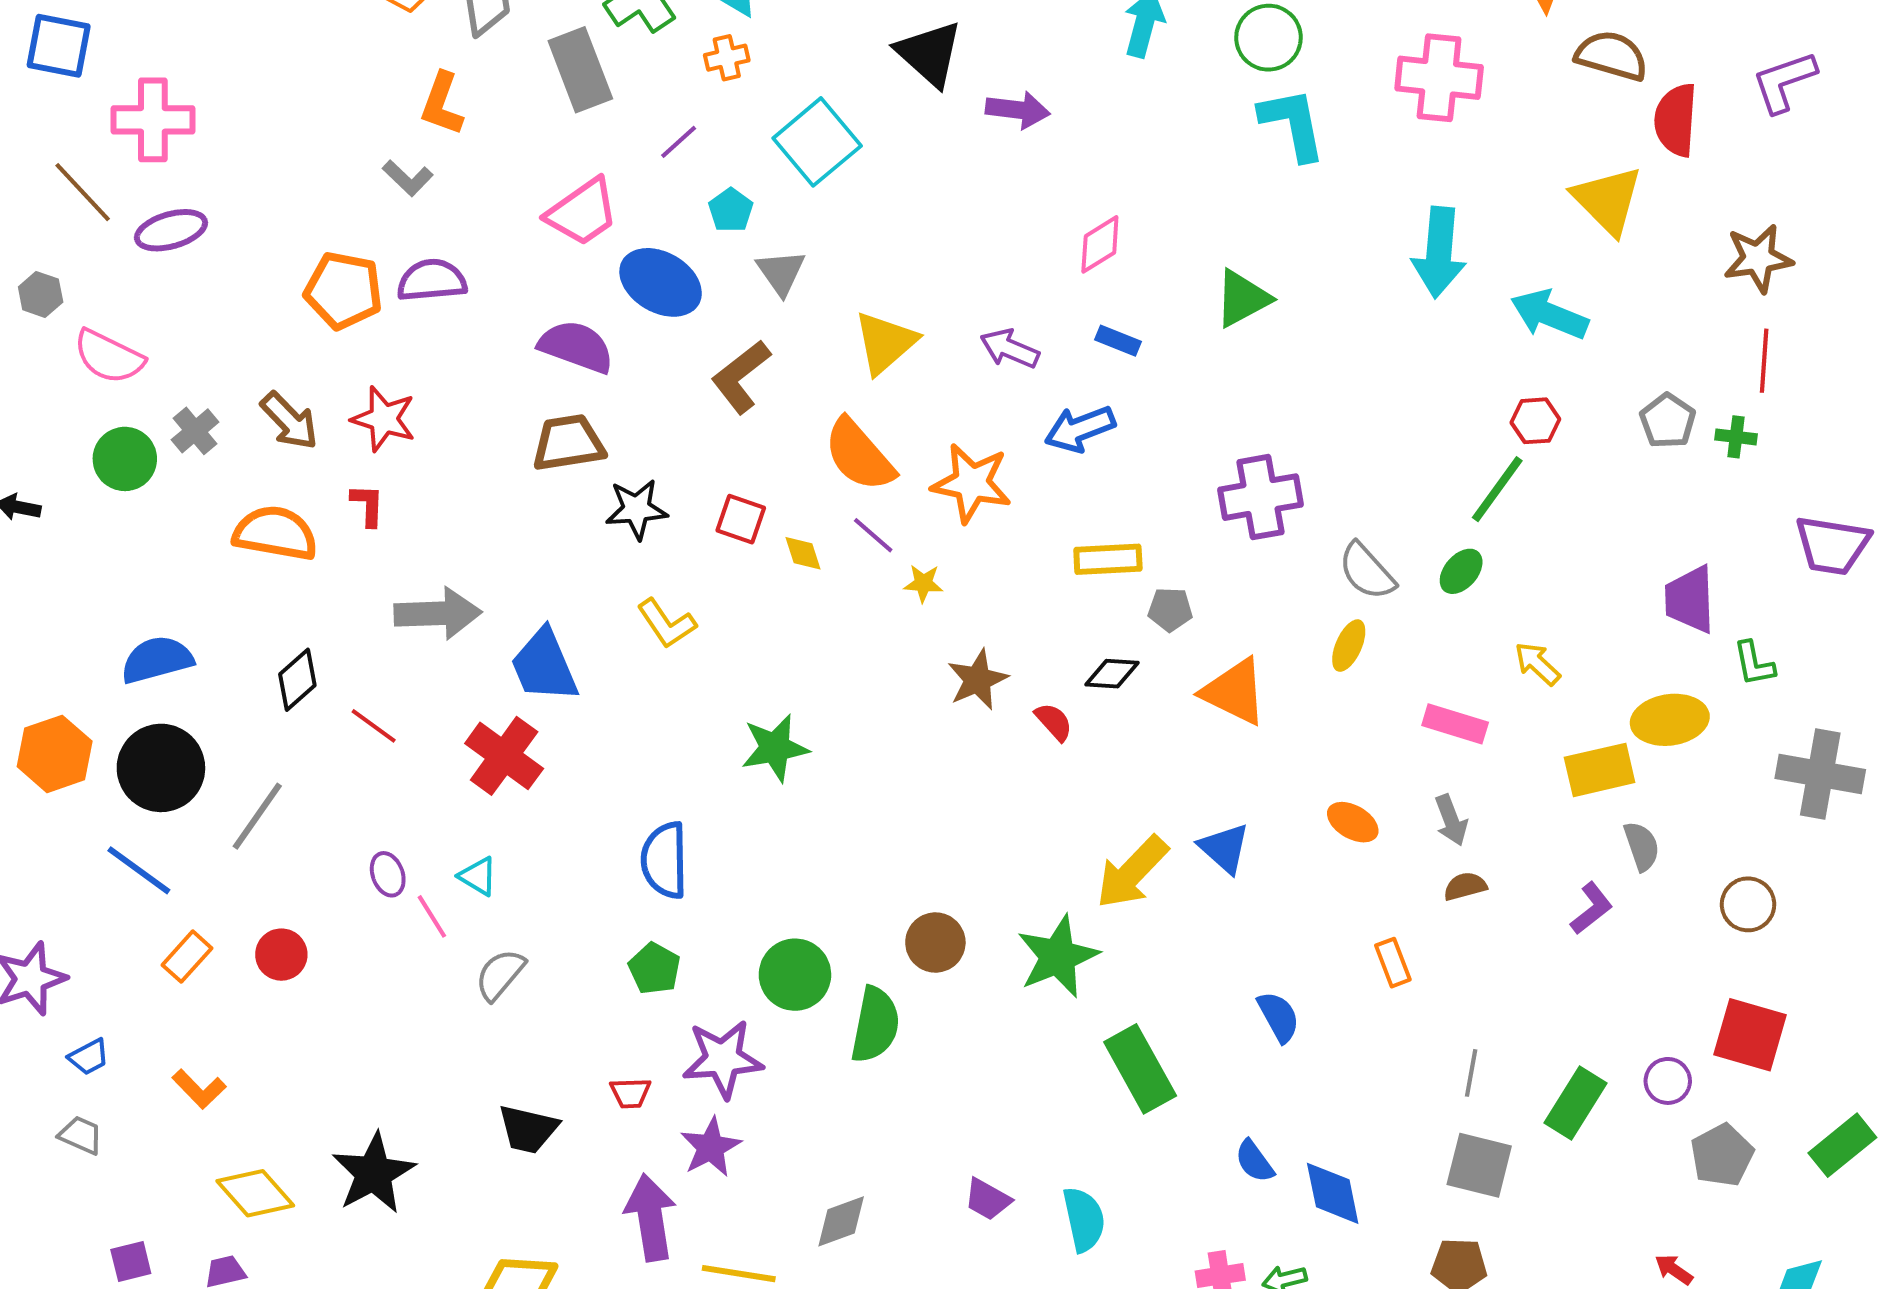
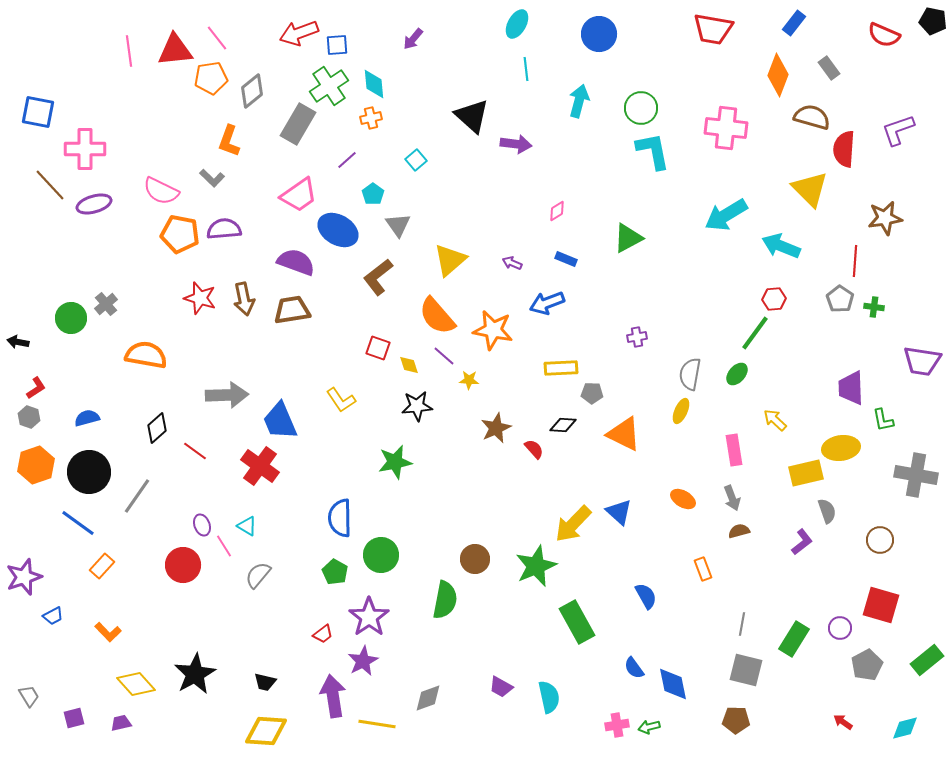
gray rectangle: (580, 70) -> (298, 124), turned 51
cyan square: (817, 142) -> (416, 160), size x0.5
pink diamond: (1100, 244) -> (557, 211), size x0.7
cyan arrow: (1439, 252) -> (726, 215), turned 54
gray hexagon: (41, 294) -> (29, 417), moved
purple arrow: (1010, 349) -> (512, 263), size x0.7
pink semicircle: (109, 357) -> (161, 191), moved
red line: (1764, 361) -> (855, 261), moved
brown arrow: (289, 421) -> (244, 299), moved, turned 32
purple cross: (1260, 497) -> (637, 337), size x0.5
red L-shape: (368, 505) -> (36, 388), moved, turned 55
black star: (636, 509) -> (417, 406), moved
gray semicircle: (1367, 571) -> (690, 374), turned 52
blue semicircle: (157, 660) -> (87, 418), size x0.7
pink rectangle: (1455, 724) -> (734, 450), turned 64
red circle: (281, 955) -> (183, 565), moved, size x1.4
green circle: (795, 975) -> (381, 555), moved
purple star: (723, 1059) -> (369, 617), turned -30
red trapezoid: (630, 1093) -> (323, 634), turned -35
black trapezoid: (528, 1129) -> (265, 682), moved, size x0.7
gray trapezoid: (81, 1135) -> (29, 696), moved, turned 35

